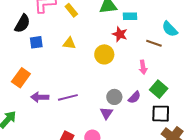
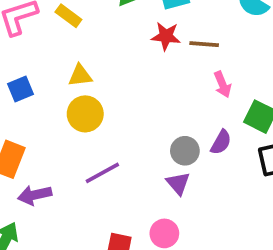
brown line: (154, 43) -> (204, 44), moved
yellow circle: (104, 54) -> (85, 114), moved
purple arrow: (40, 97) -> (35, 195), moved

